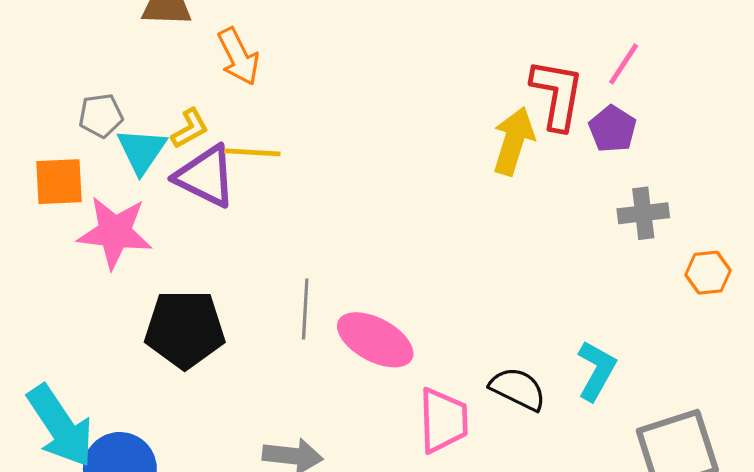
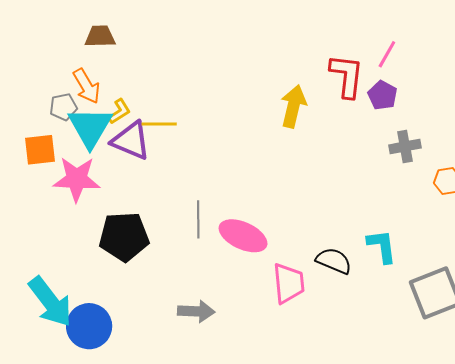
orange arrow: (239, 57) -> (87, 86), moved
yellow arrow: (514, 141) -> (293, 106), moved
cyan triangle: (142, 151) -> (90, 127), size x1.4
cyan L-shape: (596, 371) -> (382, 246), turned -33

